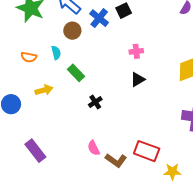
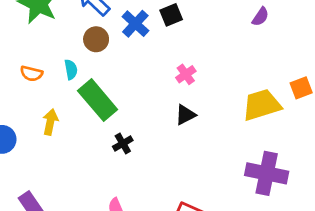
pink cross: (136, 51) -> (186, 74), turned -32
green rectangle: (76, 73) -> (98, 100), size x1.6
yellow arrow: (44, 90) -> (50, 122), turned -66

